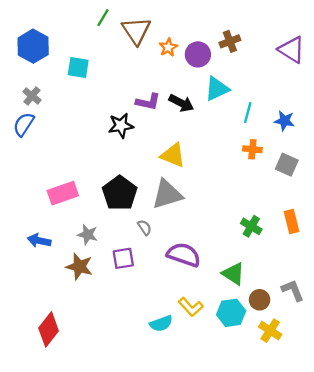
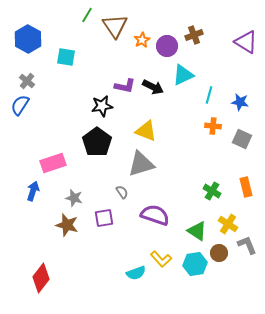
black pentagon: (120, 193) -> (97, 142), moved
blue arrow: (39, 241) -> (33, 191), moved, turned 96
yellow cross: (270, 331) -> (228, 224), moved

